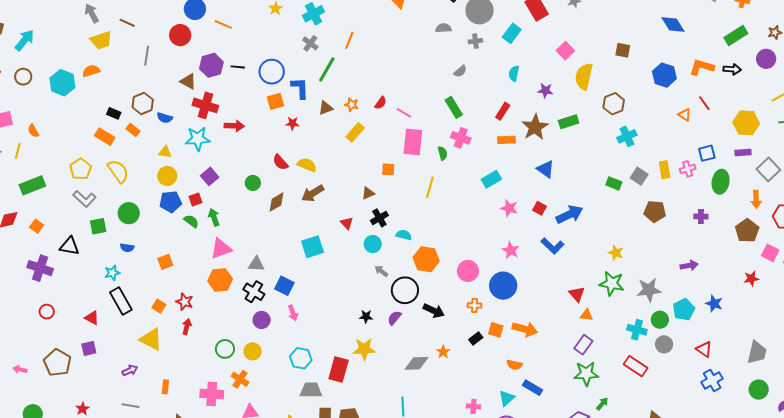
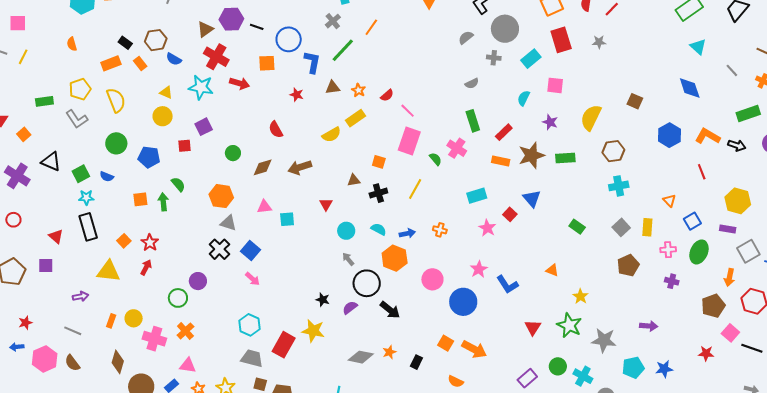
gray semicircle: (443, 28) -> (466, 38), turned -49
pink square: (565, 51) -> (555, 85), moved, turned 36
brown triangle: (188, 81) -> (205, 29), turned 42
orange square: (276, 101) -> (267, 63), moved
green rectangle: (454, 107) -> (473, 121), moved
orange triangle: (685, 115) -> (669, 200), moved
orange semicircle: (33, 131) -> (72, 44), moved
orange rectangle: (105, 137) -> (111, 63), turned -66
green semicircle: (443, 153) -> (435, 159), turned -40
blue square: (707, 153) -> (692, 221), turned -30
yellow semicircle: (307, 165) -> (332, 135), moved, turned 114
pink cross: (688, 169) -> (668, 250), moved
green circle: (253, 183) -> (233, 153), moved
green rectangle: (614, 183) -> (577, 227), moved
green rectangle: (32, 185) -> (44, 101), moved, size x0.7
blue pentagon: (171, 202) -> (149, 157), moved
red square: (539, 208) -> (510, 214), moved
brown pentagon: (655, 211) -> (628, 265), turned 30
blue arrow: (570, 214) -> (407, 233), moved, size x0.6
green arrow: (214, 217) -> (163, 202), moved
black cross: (379, 218) -> (378, 193), moved
green semicircle: (191, 221) -> (178, 184), moved
green square: (98, 226) -> (81, 174), moved, turned -30
blue L-shape: (552, 246) -> (507, 284), moved
cyan square: (313, 247) -> (287, 219), size x0.7
pink triangle: (221, 249) -> (264, 207), moved, size x0.7
orange hexagon: (220, 280) -> (221, 196), moved
blue star: (714, 304) -> (664, 369), turned 30
orange cross: (474, 305) -> (440, 230), moved
pink arrow: (293, 313) -> (252, 279), turned -42
orange triangle: (587, 315) -> (552, 270), moved
purple circle: (262, 320) -> (198, 281), moved
green circle: (660, 320) -> (558, 366), moved
yellow triangle: (151, 339) -> (108, 271), turned -35
black rectangle: (476, 339) -> (416, 362), moved, turned -40
yellow circle: (253, 351) -> (134, 318), moved

